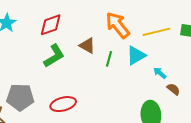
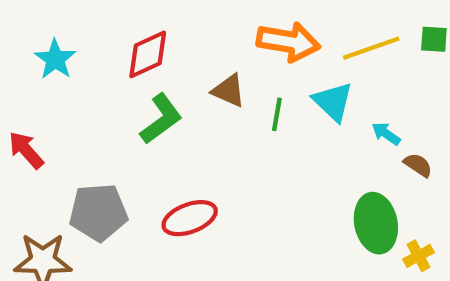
orange arrow: (118, 25) -> (288, 42), turned 144
cyan triangle: (136, 55) -> (333, 102), turned -40

